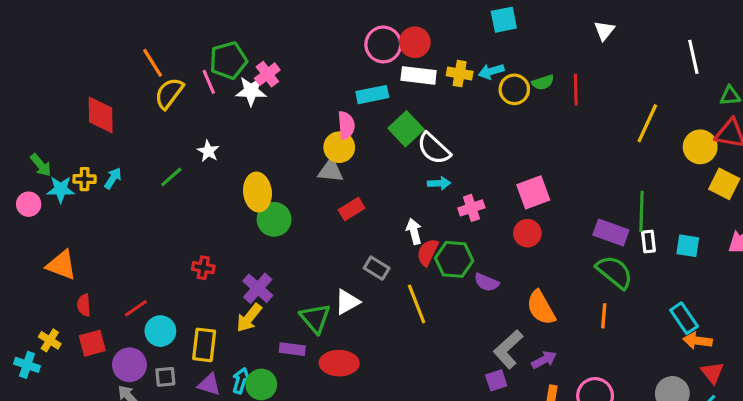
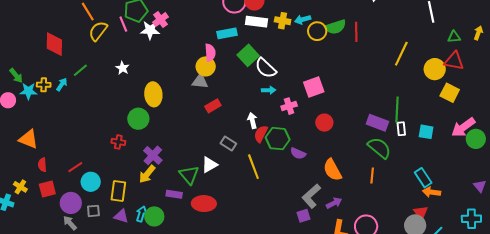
green semicircle: (543, 82) -> (335, 27), size x1.5
green line: (171, 177) -> (80, 70), moved
pink square: (533, 192) -> (314, 87), moved
green circle: (274, 219) -> (138, 119), moved
red triangle: (712, 373) -> (421, 213), moved

